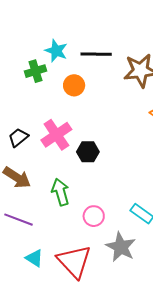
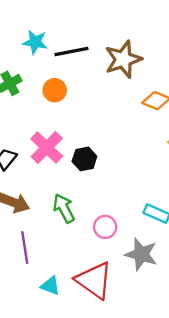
cyan star: (56, 51) -> (35, 42), moved
purple line: (19, 220) -> (25, 248), turned 72

